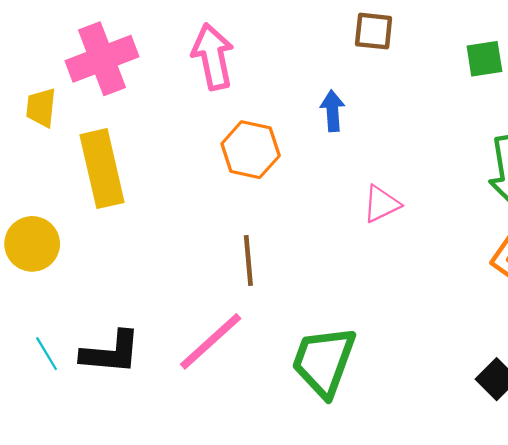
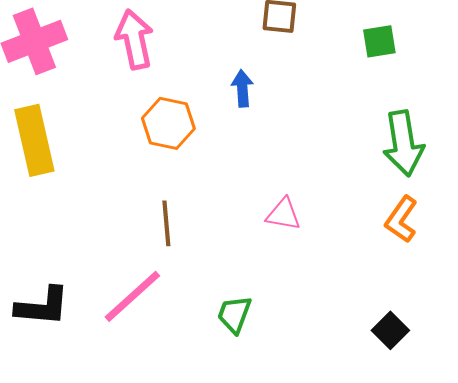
pink triangle: (381, 204) -> (283, 214), moved, turned 36
green trapezoid: (324, 361) -> (234, 314), size x0.6

